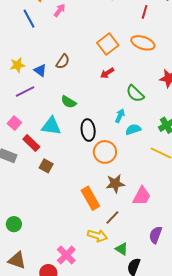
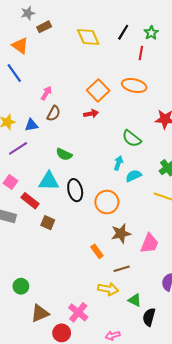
pink arrow: (60, 10) -> (46, 93), moved
red line: (145, 12) -> (141, 53), moved
blue triangle: (40, 70) -> (31, 125), turned -40
red arrow: (107, 73) -> (91, 114), moved, turned -152
black ellipse: (88, 130) -> (75, 190), moved
orange rectangle: (90, 198) -> (97, 251), size x0.6
brown line: (112, 217) -> (122, 269), turned 35
brown triangle: (17, 260) -> (40, 313), moved, turned -36

